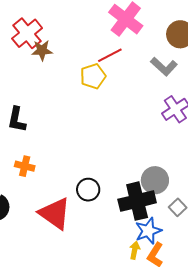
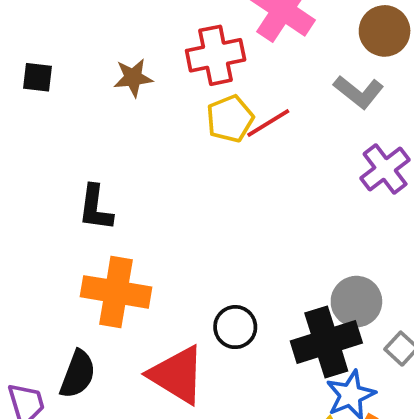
red cross: (27, 33) -> (216, 55), moved, turned 32
red line: (110, 55) -> (268, 123), moved
orange cross: (25, 166) -> (116, 292), size x1.8

